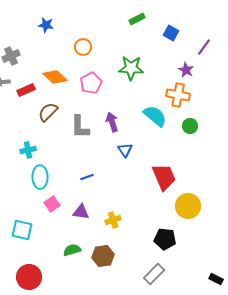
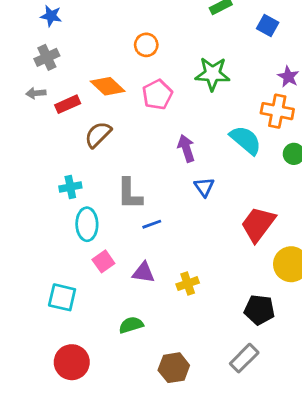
blue star: (46, 25) -> (51, 16), moved
gray L-shape: (80, 127) -> (130, 194), moved
red trapezoid: (164, 177) -> (258, 224), turned -120
brown hexagon: (103, 256) -> (174, 368), moved

